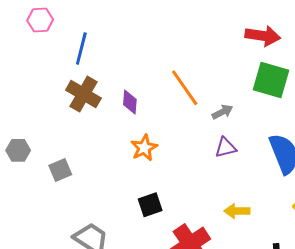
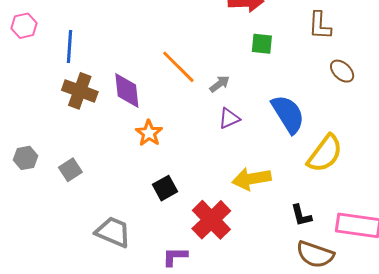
green square: (271, 80) -> (262, 44), size x0.6
purple diamond: (130, 102) -> (127, 91), size x1.5
yellow arrow: (237, 211) -> (252, 179), size x1.5

